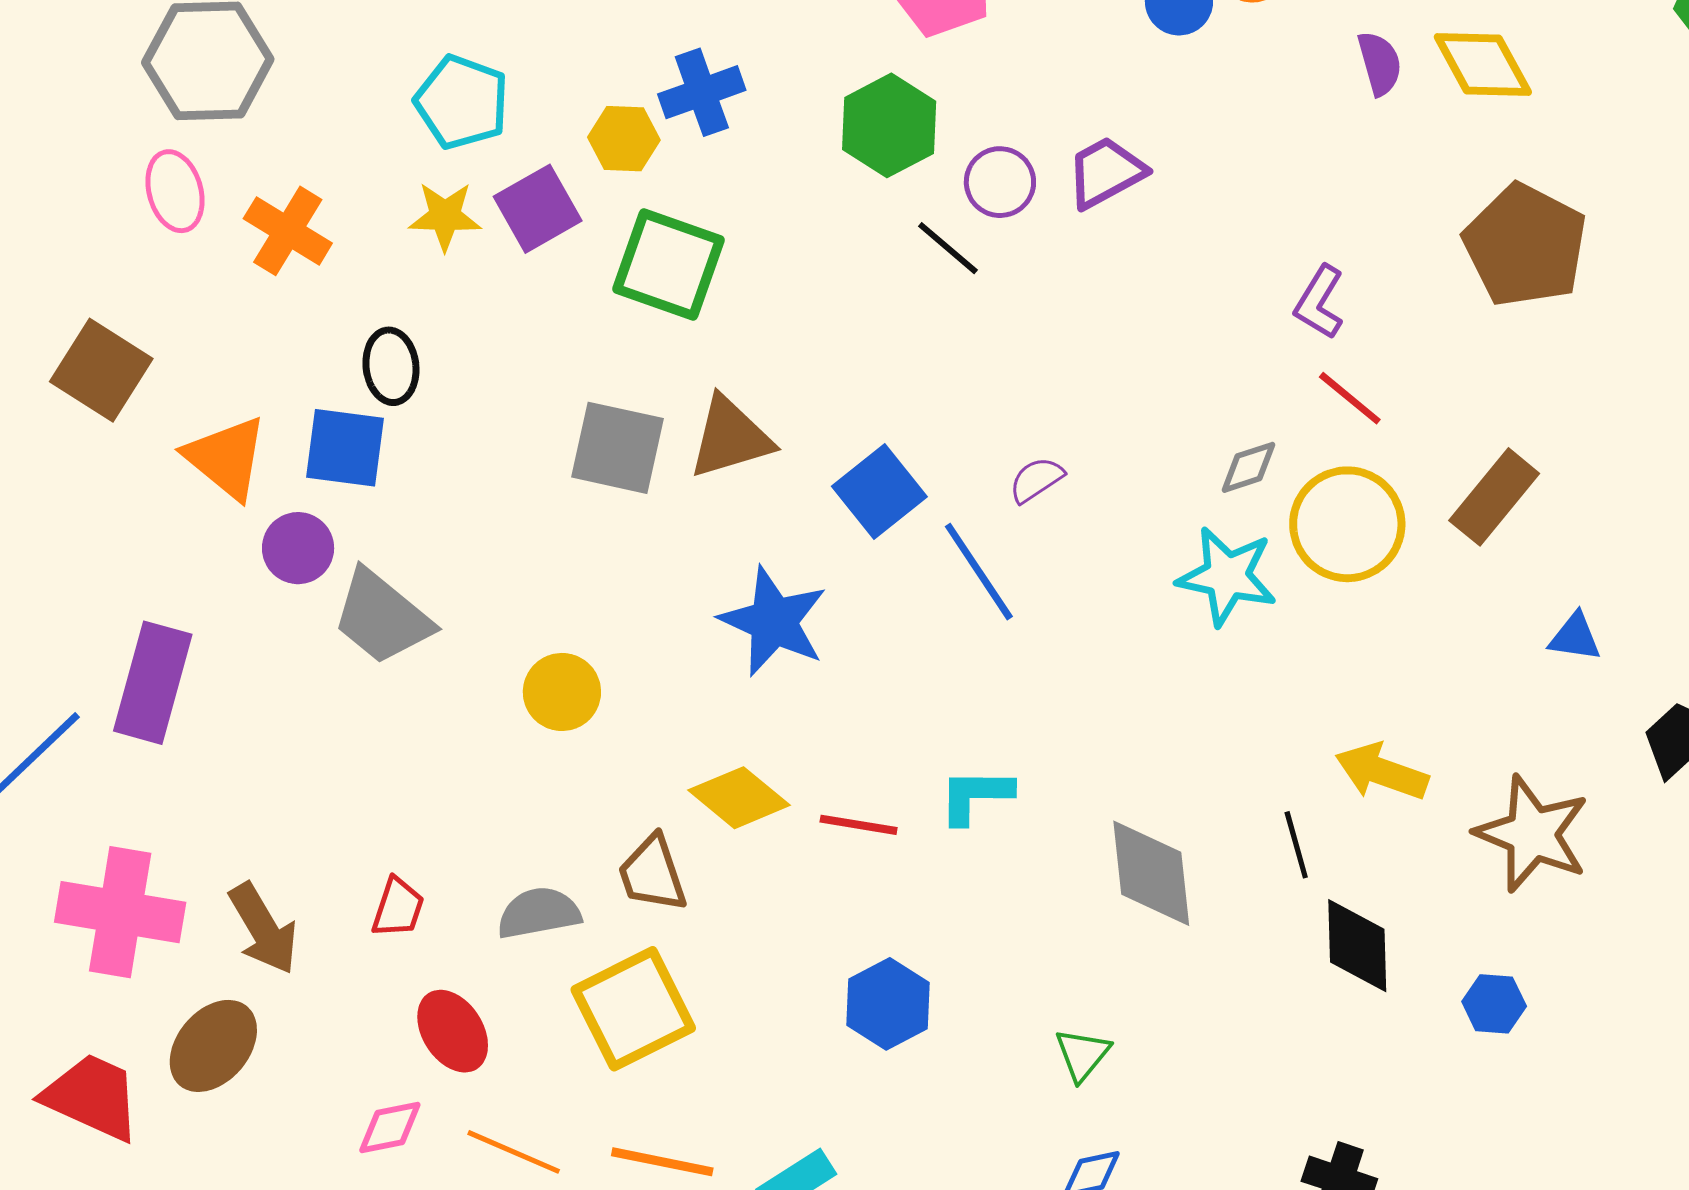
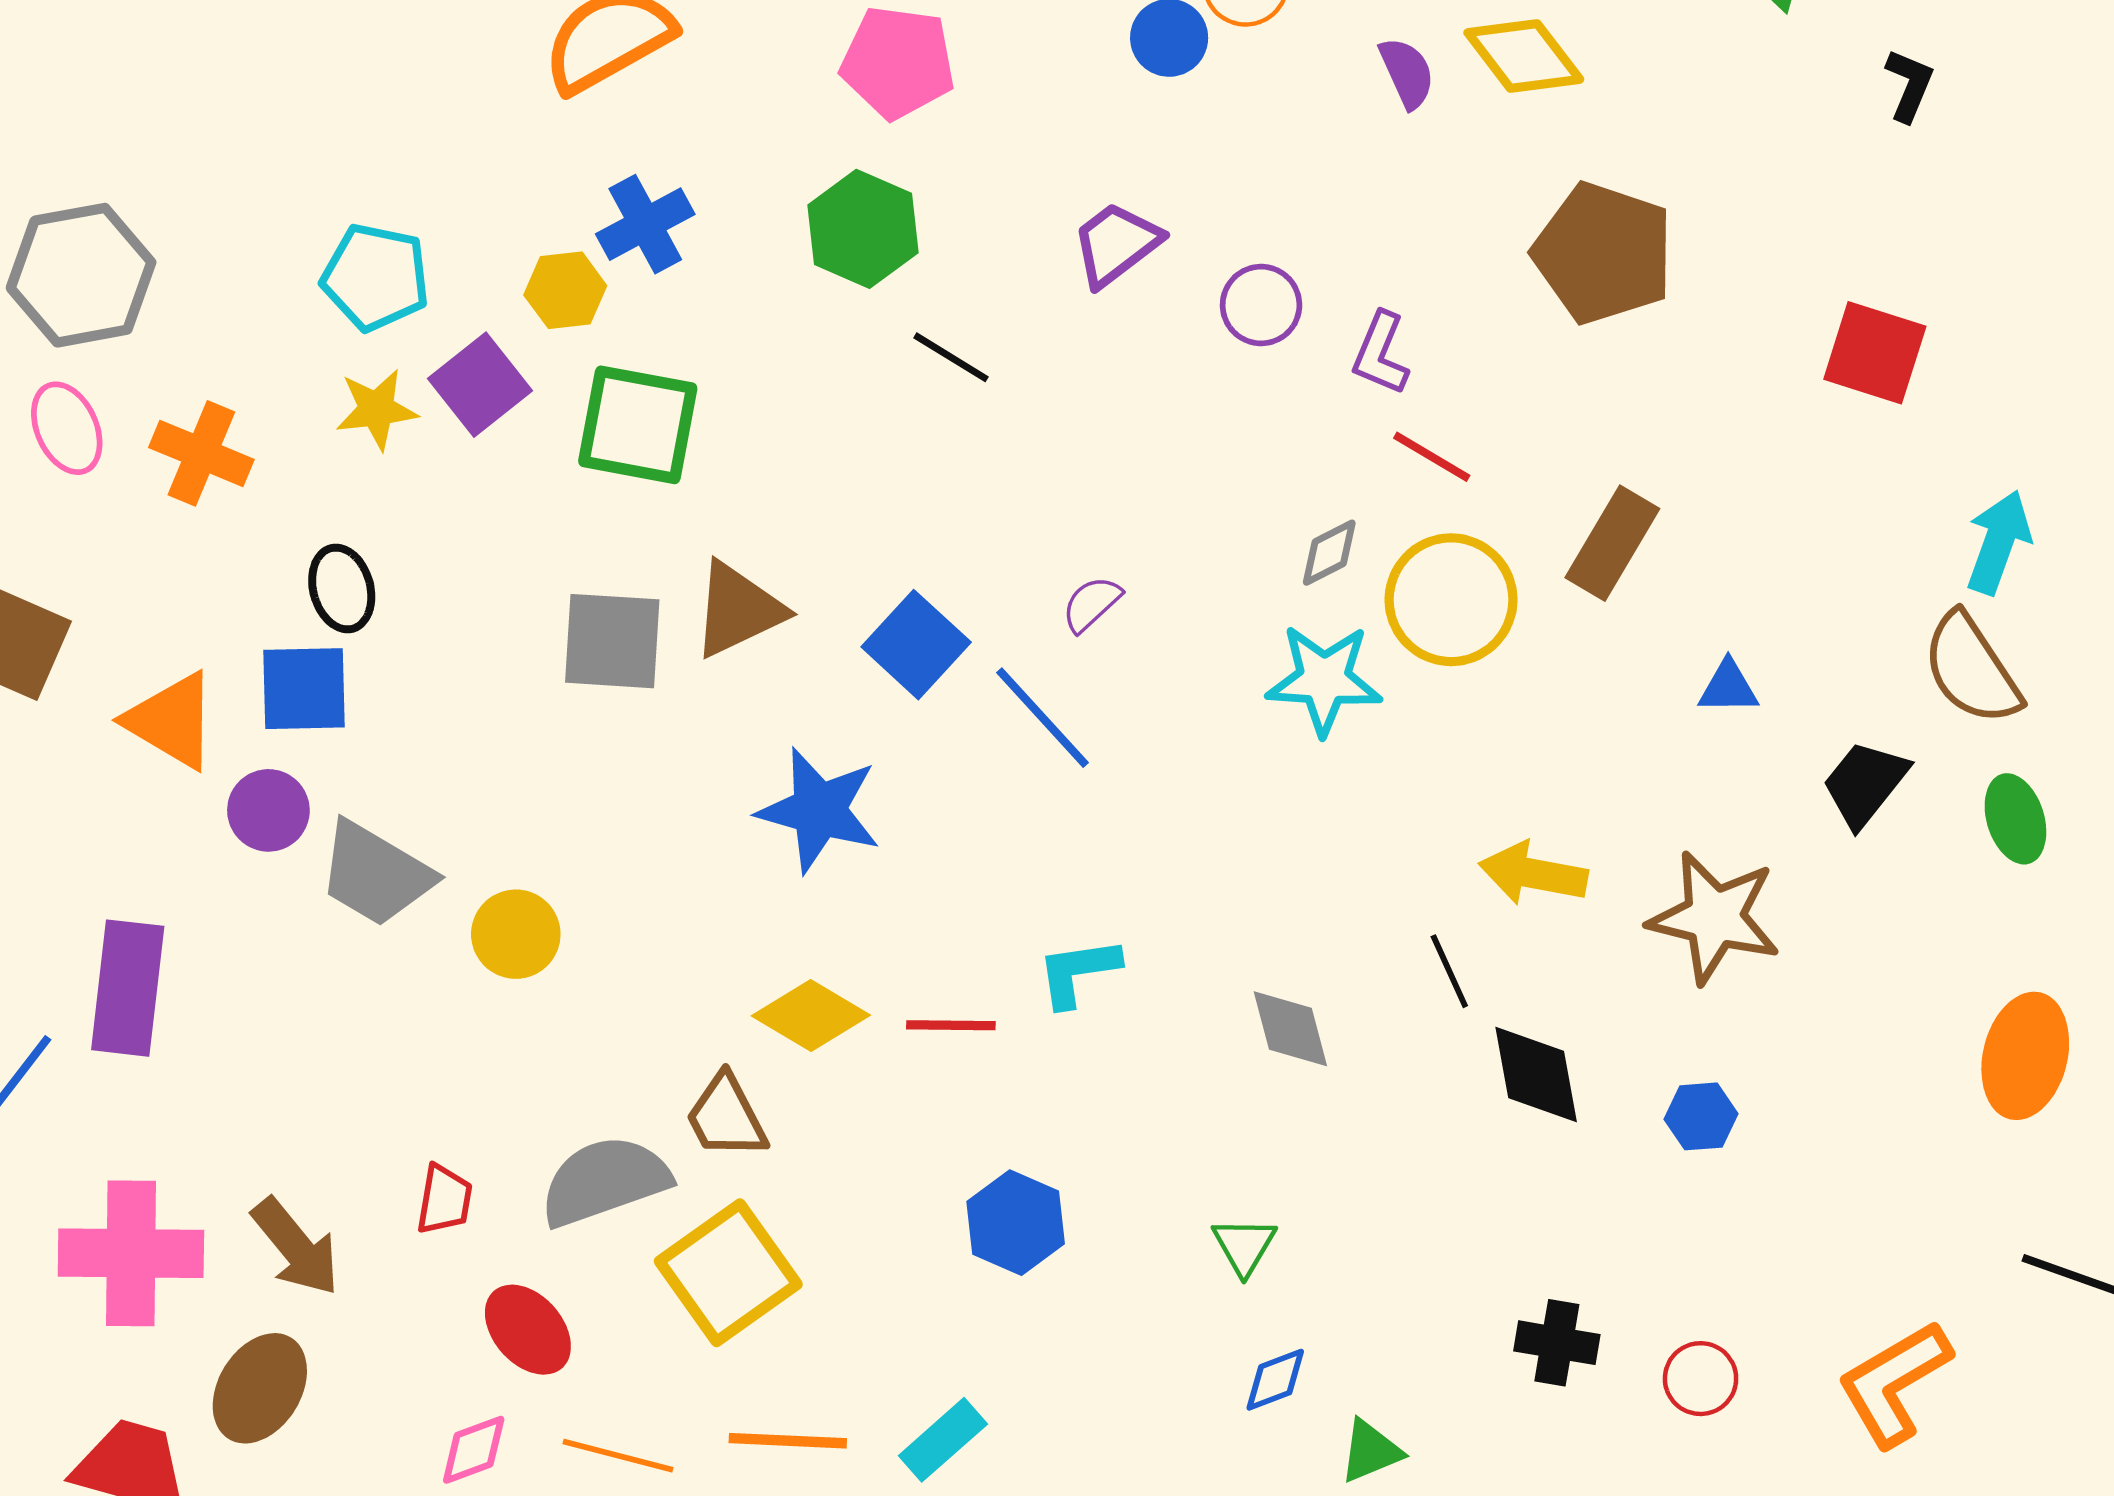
purple circle: (1000, 182) -> (1261, 305), moved
yellow circle: (562, 692) -> (516, 934), moved
gray diamond: (1151, 873) -> (1290, 1029), size x0.7
gray semicircle: (539, 913) -> (605, 1181), size x1.4

